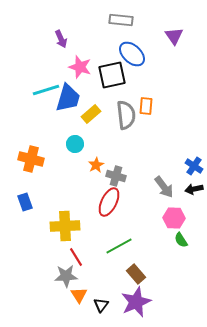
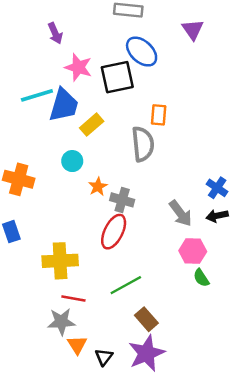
gray semicircle: (126, 115) -> (143, 144), moved
red line: (76, 257) -> (73, 299), turned -48

